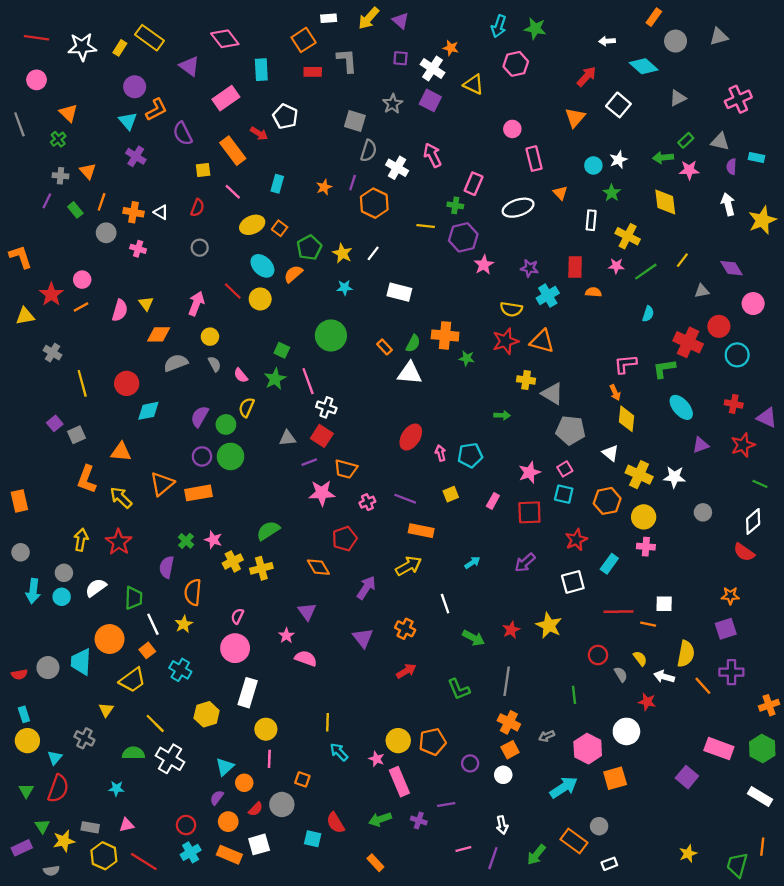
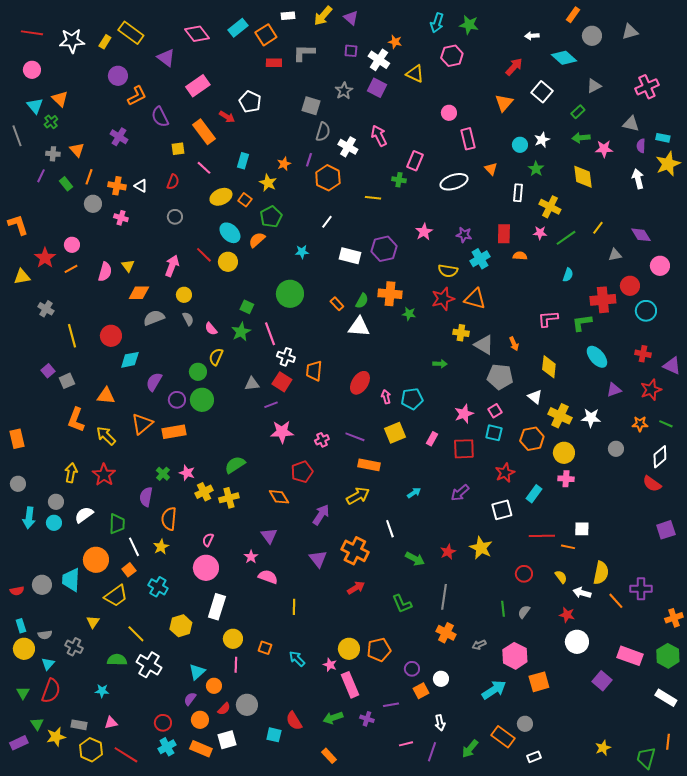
gray L-shape: (347, 60) -> (304, 53), turned -85
cyan rectangle: (261, 70) -> (238, 28), moved, turned 54
cyan triangle: (128, 121) -> (35, 106), moved
gray line: (19, 124) -> (17, 136), moved
green rectangle: (686, 140) -> (578, 112), moved
yellow star: (762, 220) -> (668, 164), moved
purple hexagon: (463, 237) -> (384, 249), moved
yellow star: (342, 253) -> (268, 183), moved
red cross: (688, 342) -> (603, 300), turned -30
orange arrow: (615, 393) -> (514, 344), moved
purple semicircle: (200, 417) -> (154, 382), moved
orange trapezoid: (346, 469) -> (314, 371), moved, turned 80
yellow square: (451, 494) -> (395, 433), size x1.5
orange star: (730, 596) -> (640, 424), moved
orange cross: (405, 629) -> (355, 551), size x1.5
purple square: (726, 629) -> (666, 530), moved
gray semicircle: (621, 674) -> (524, 612), moved, turned -112
yellow line: (327, 722) -> (294, 607), moved
white circle: (626, 731) -> (577, 642), moved
orange square: (510, 750) -> (421, 691), moved
orange square: (302, 779) -> (265, 648), moved
gray semicircle: (51, 871) -> (45, 635), moved

